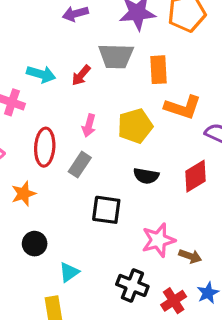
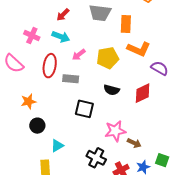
cyan arrow: (41, 74) -> (61, 37), moved
red arrow: (81, 75) -> (63, 15), moved
pink arrow: (89, 125) -> (79, 55), turned 32
gray rectangle: (80, 165) -> (71, 79), turned 56
orange star: (24, 194) -> (28, 101), moved

